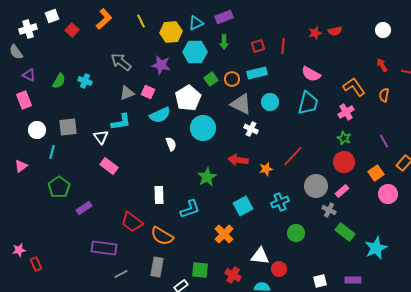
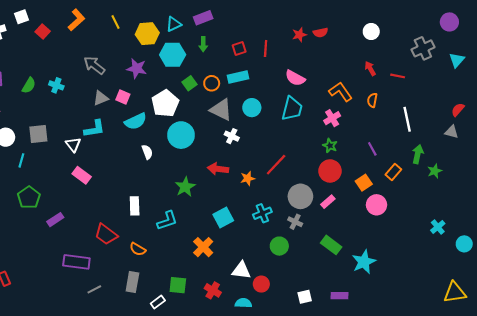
gray cross: (329, 210) -> (295, 222), moved
orange semicircle: (162, 236) -> (138, 249), size x0.7

